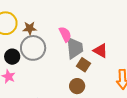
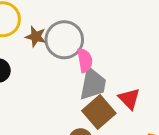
gray circle: (33, 48) -> (64, 40), moved
brown square: (84, 65) -> (99, 112), size x1.5

